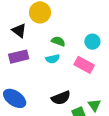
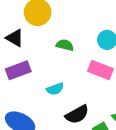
cyan semicircle: (53, 59) -> (55, 89), moved

